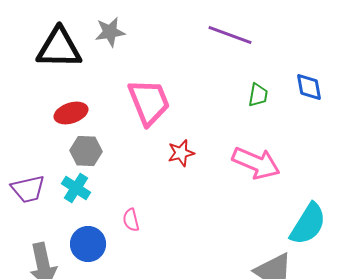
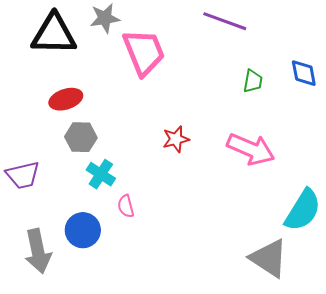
pink trapezoid: (149, 102) -> (144, 52), moved
cyan cross: (76, 188) -> (101, 174), moved

